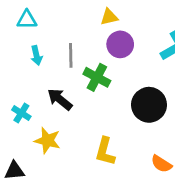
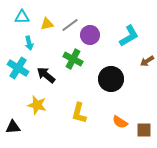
yellow triangle: (109, 17) -> (47, 24), moved
gray line: (71, 55) -> (70, 25), moved, turned 54
cyan cross: (21, 113) -> (18, 68), moved, size x1.5

